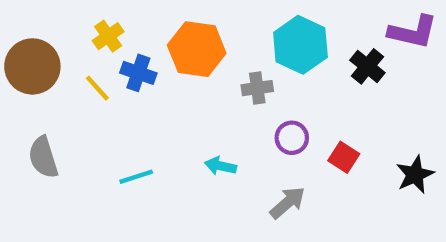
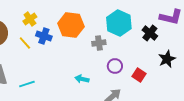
black star: (415, 175) -> (167, 59), moved
cyan line: (136, 177) -> (27, 84), moved

